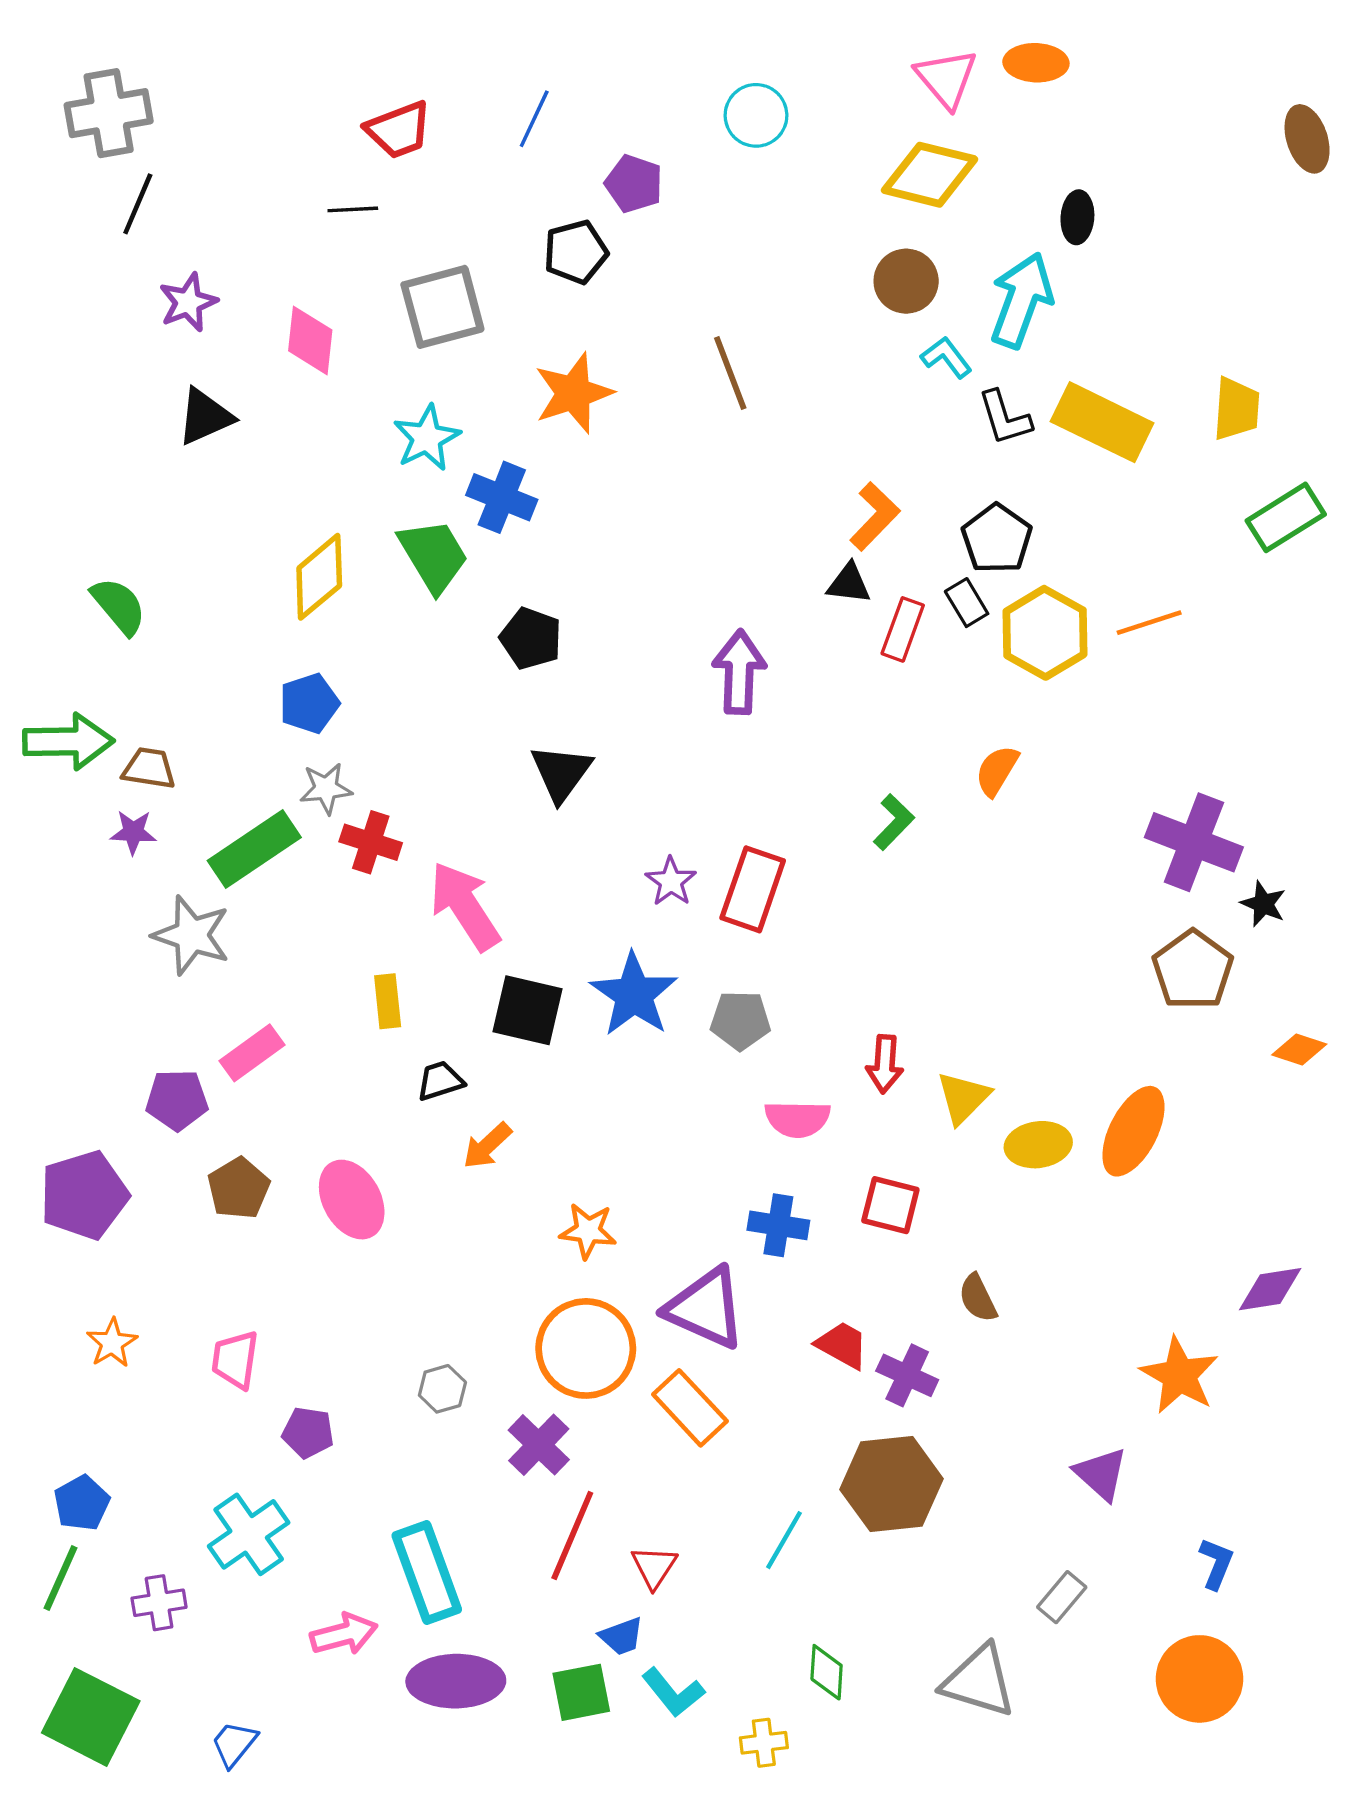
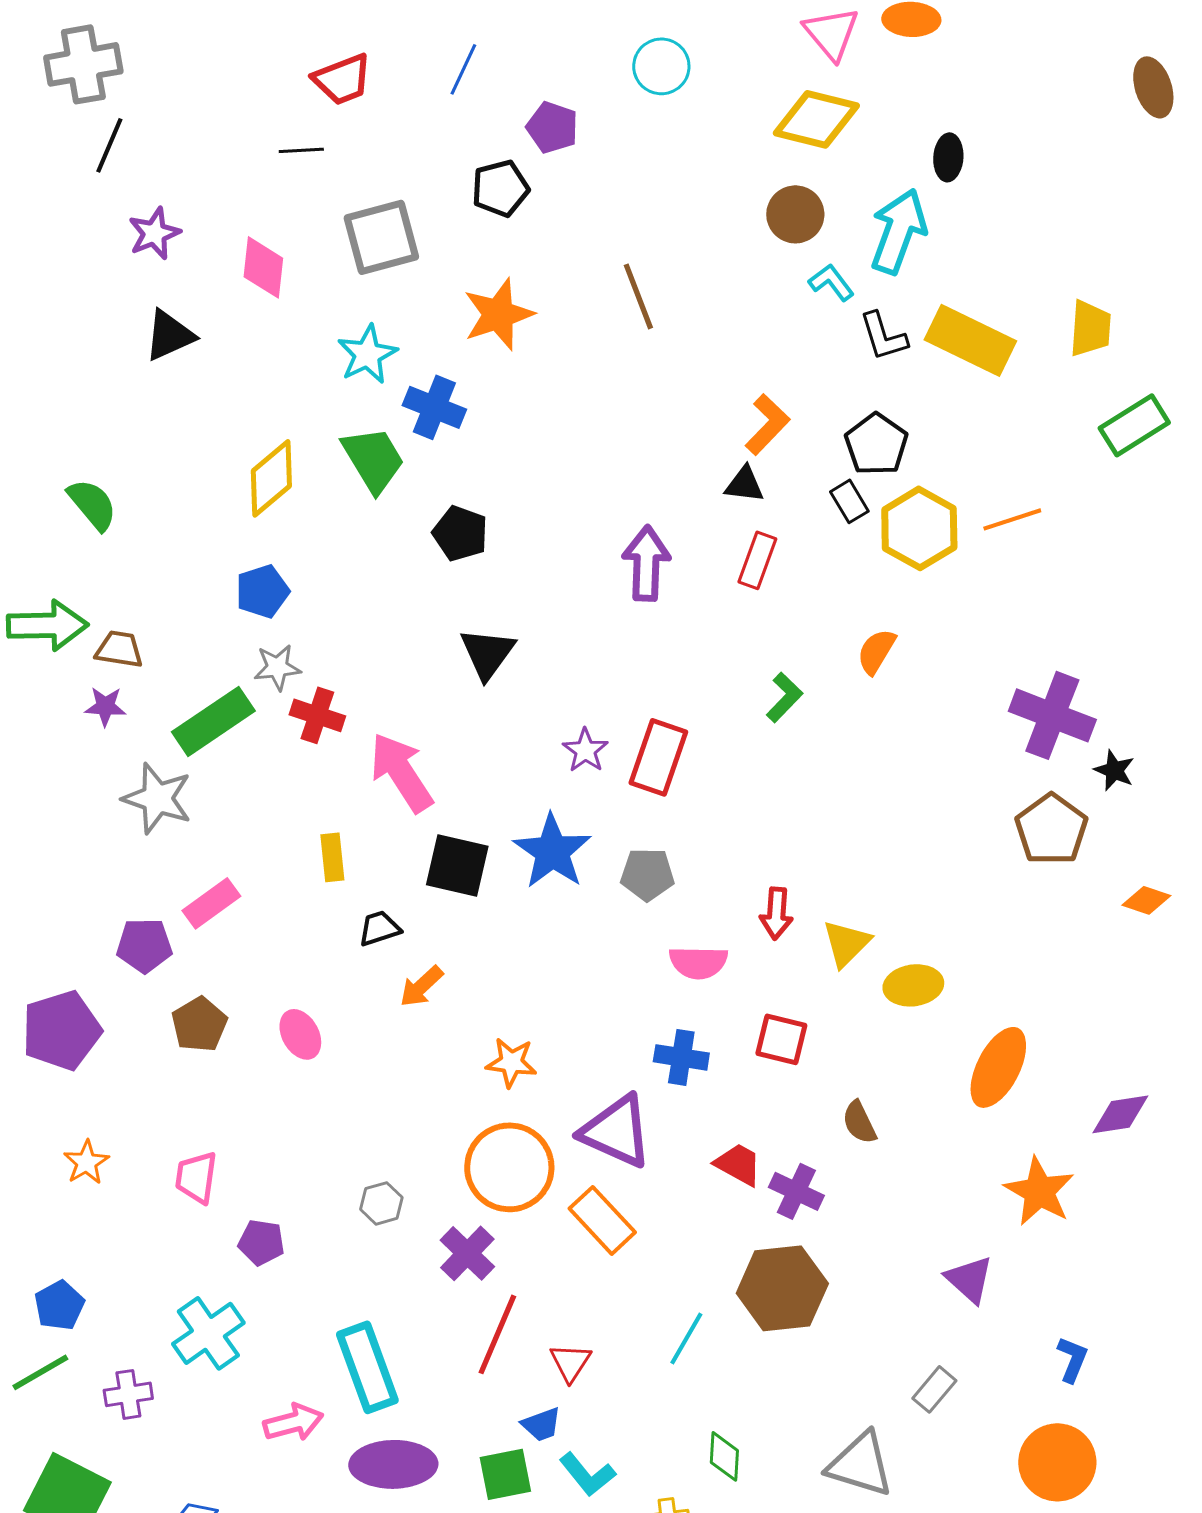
red rectangle: (903, 629) -> (757, 560), moved
orange ellipse: (1133, 1131) -> (998, 1067), moved
pink ellipse: (352, 1200) -> (300, 1034), size x0.7
green line: (60, 1578) -> (40, 1372), turned 36

